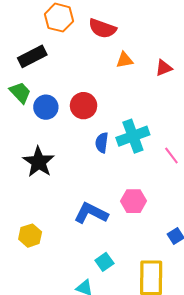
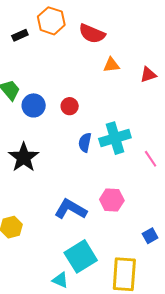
black rectangle: (32, 56) -> (20, 35), moved, size x0.6
red circle: (84, 106) -> (70, 106), size x0.7
cyan square: (104, 262) -> (81, 256), size x1.8

